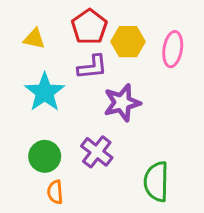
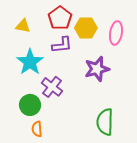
purple star: (122, 103) -> (97, 69), moved
purple cross: (97, 152) -> (52, 87), moved

